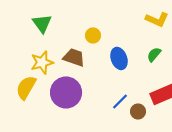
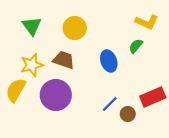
yellow circle: (93, 35) -> (75, 28), moved, size x1.5
green semicircle: (154, 54) -> (136, 46), moved

